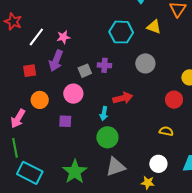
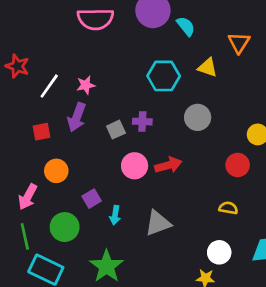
pink circle: (73, 94) -> (135, 166), moved
cyan arrow: (104, 113) -> (115, 215), moved
purple square: (65, 121) -> (92, 199), turned -32
green circle: (107, 137) -> (65, 227), moved
gray triangle: (116, 167) -> (158, 223), moved

